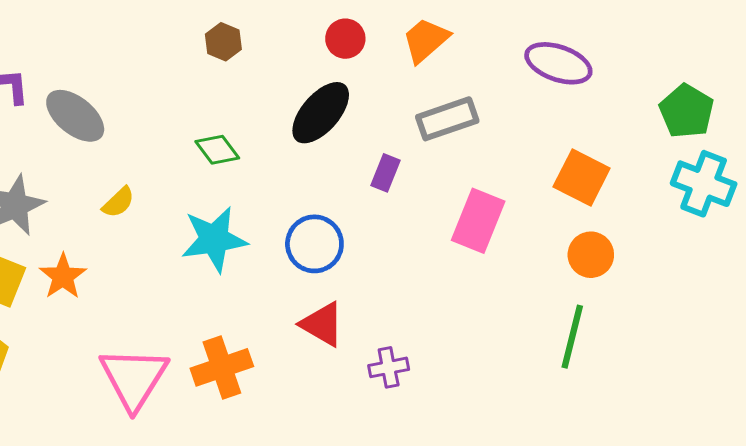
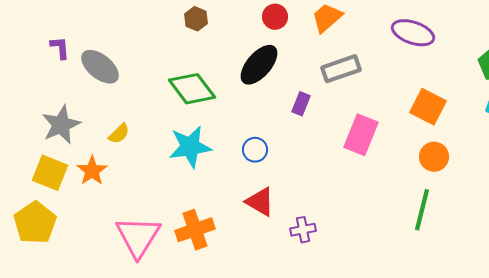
green diamond: (217, 150) -> (192, 89), size x1.6
yellow semicircle: (118, 202) -> (119, 134), moved
blue circle: (314, 244) -> (255, 150), size x0.7

